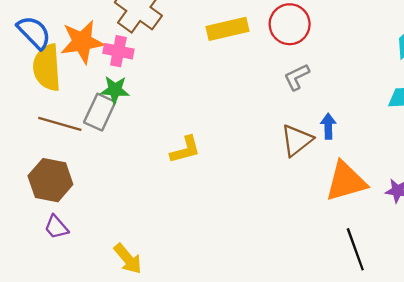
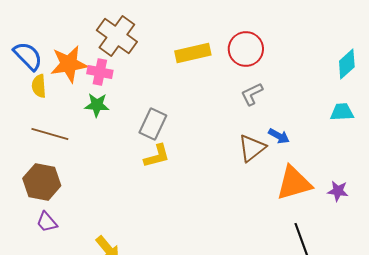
yellow semicircle: (47, 68) -> (39, 86), size x0.6
gray rectangle: (100, 112) -> (153, 124), moved
blue arrow: (328, 126) -> (279, 136), turned 120

